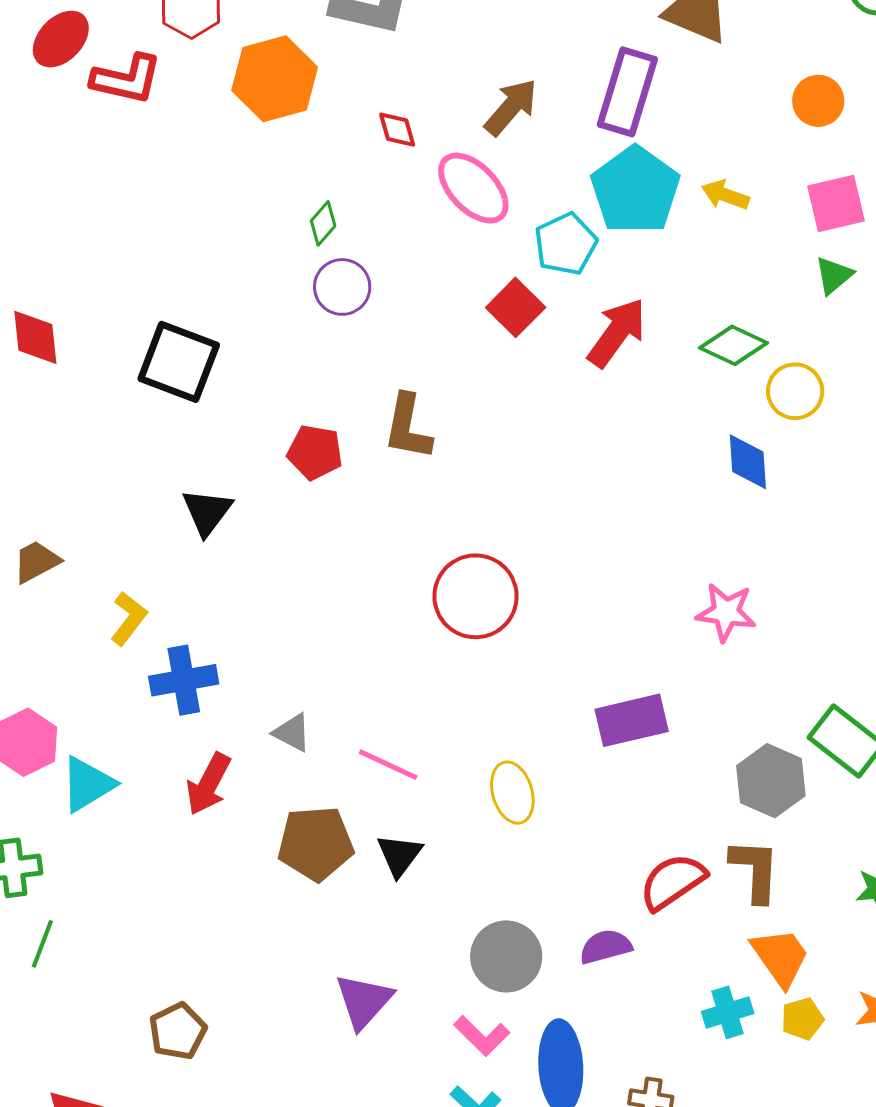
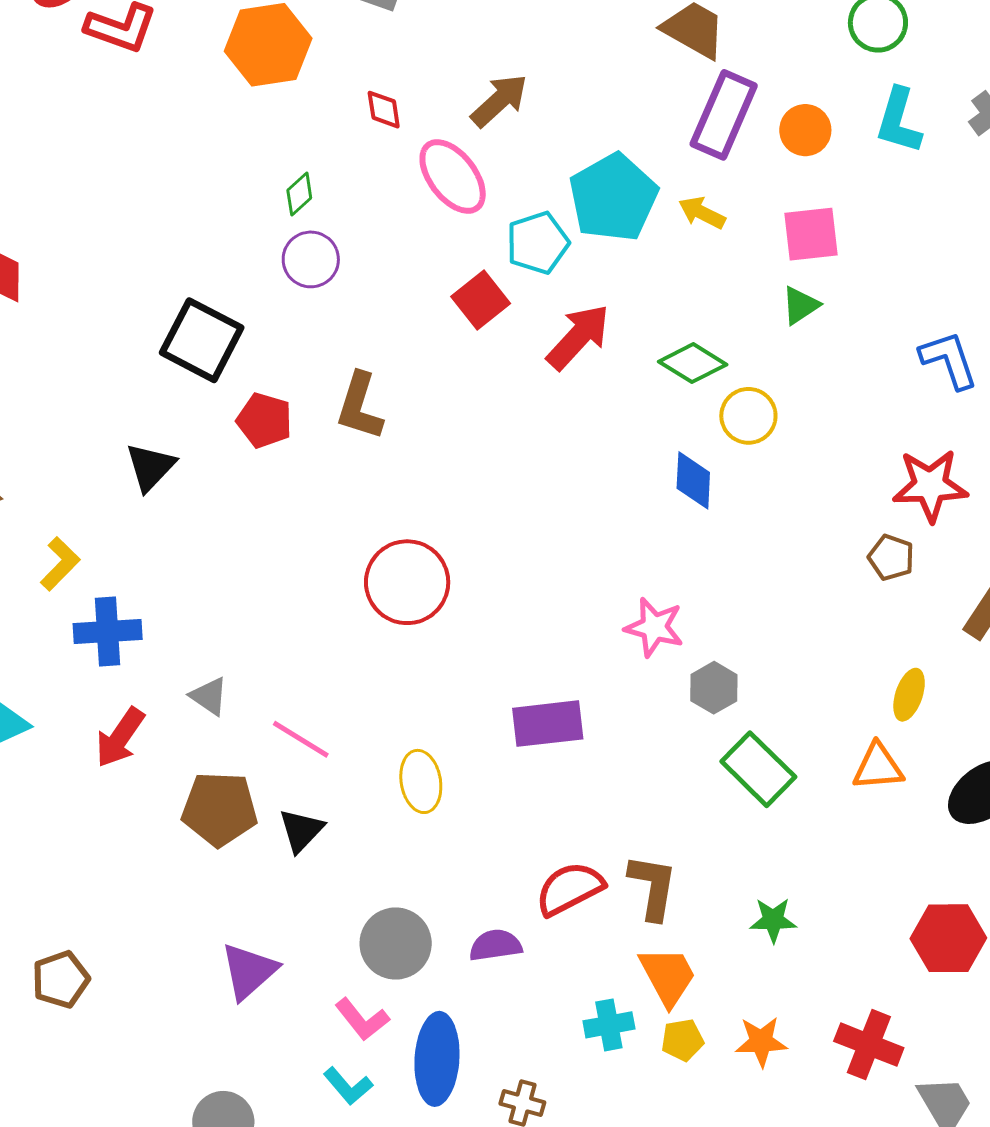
purple rectangle: (627, 92) -> (724, 115), moved
black square: (179, 362) -> (202, 340), moved
gray hexagon: (771, 781) -> (714, 688), moved, size x0.7

